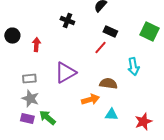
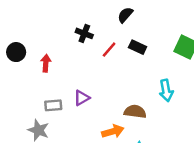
red line: (100, 48) -> (109, 50), moved
purple triangle: (65, 73) -> (82, 98), size x0.6
gray rectangle: (29, 79) -> (53, 105), moved

